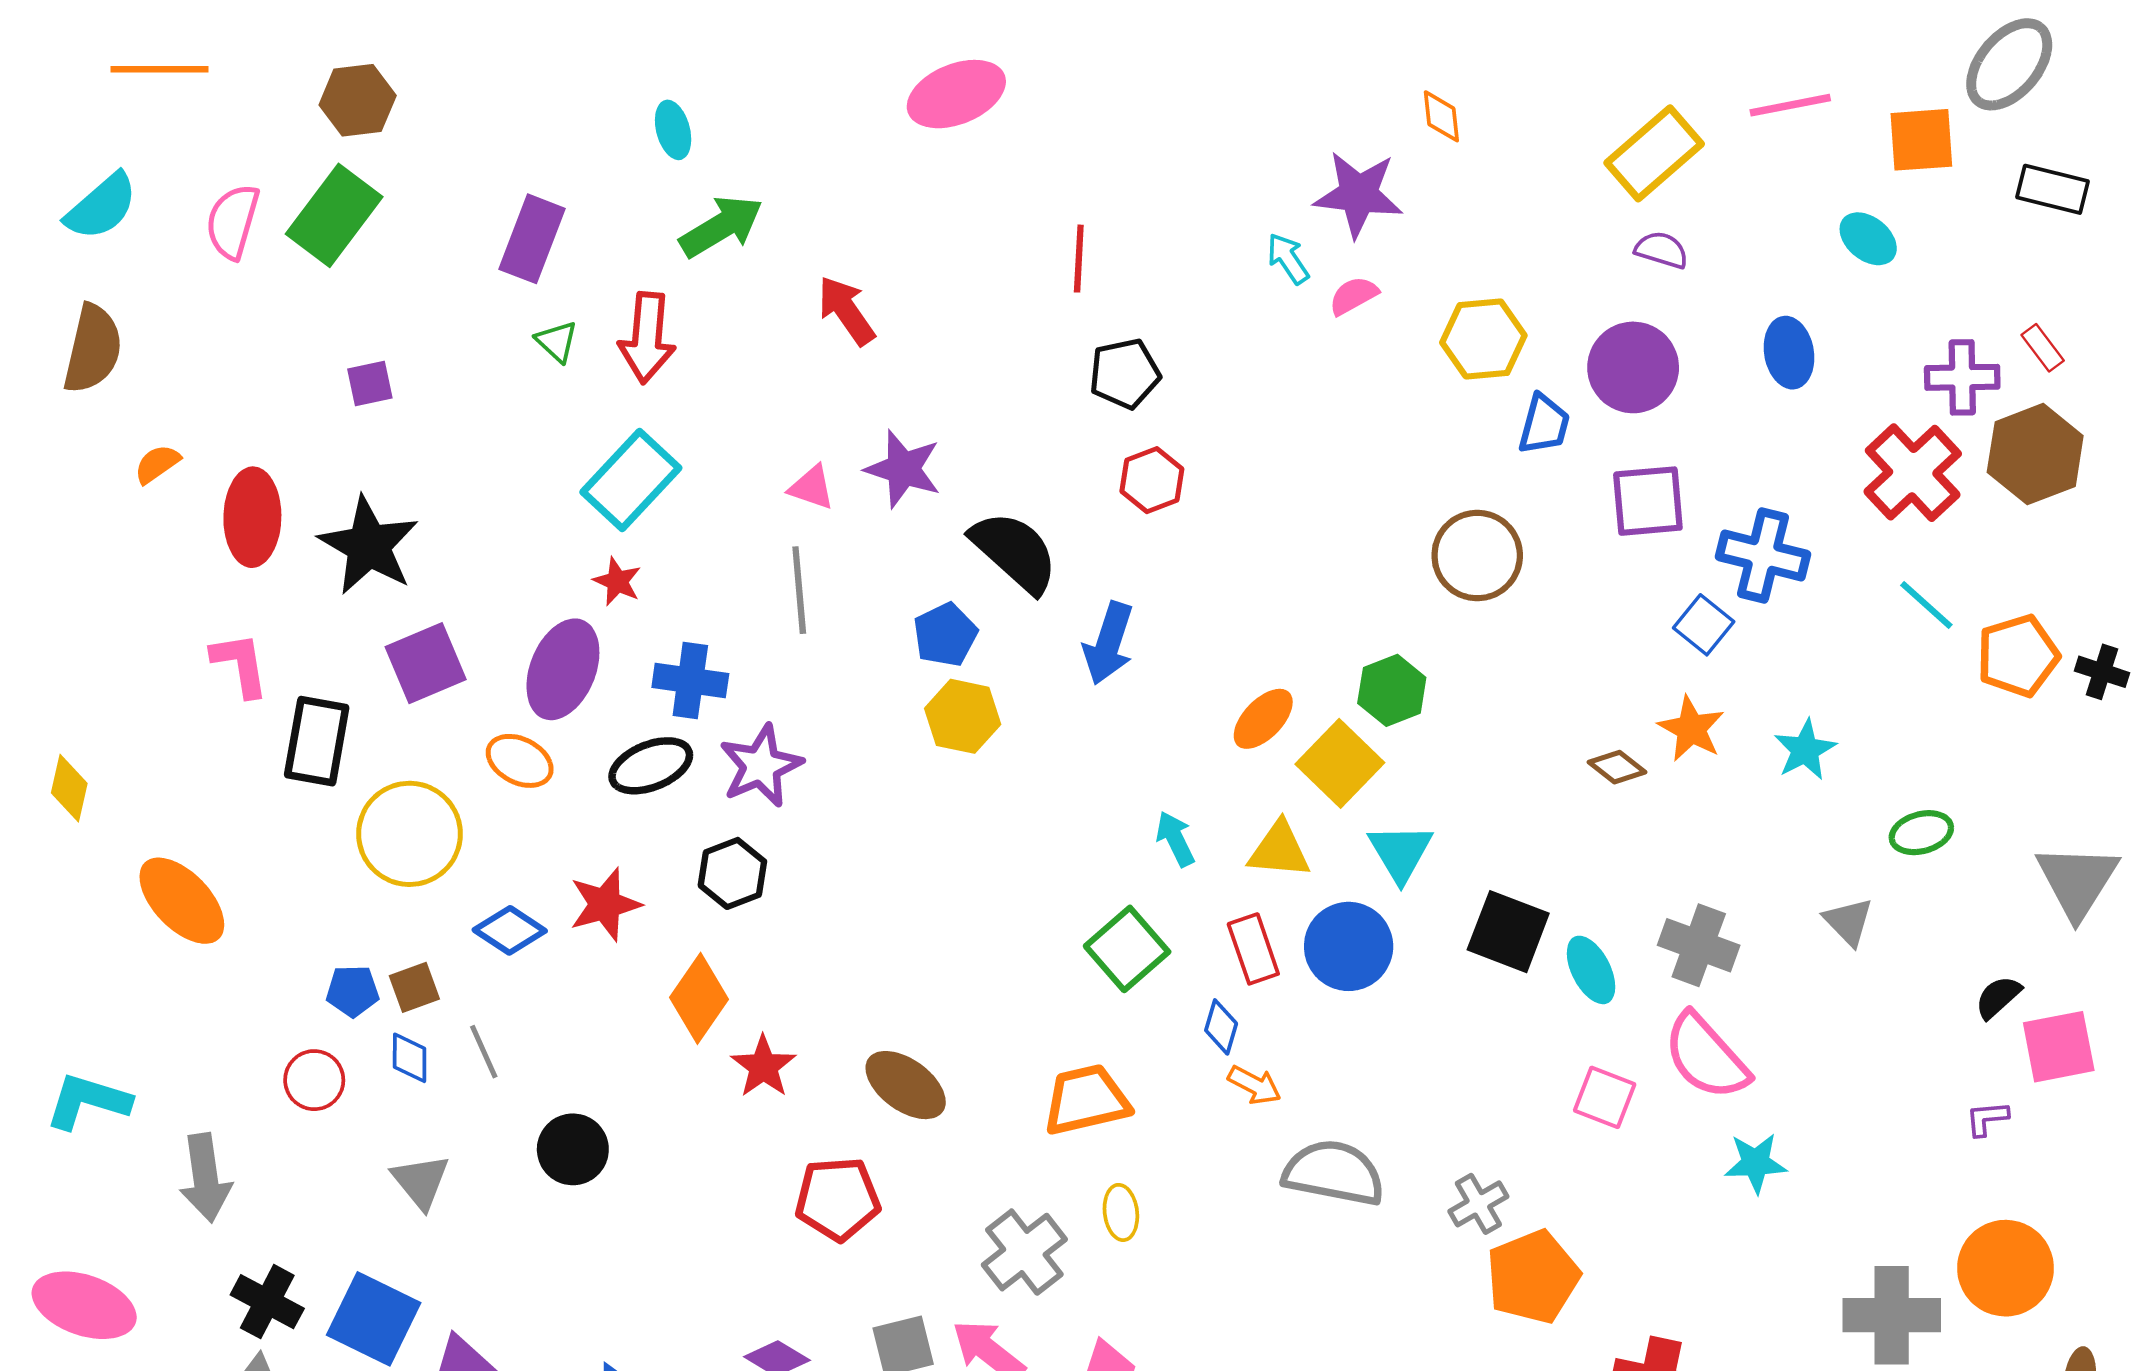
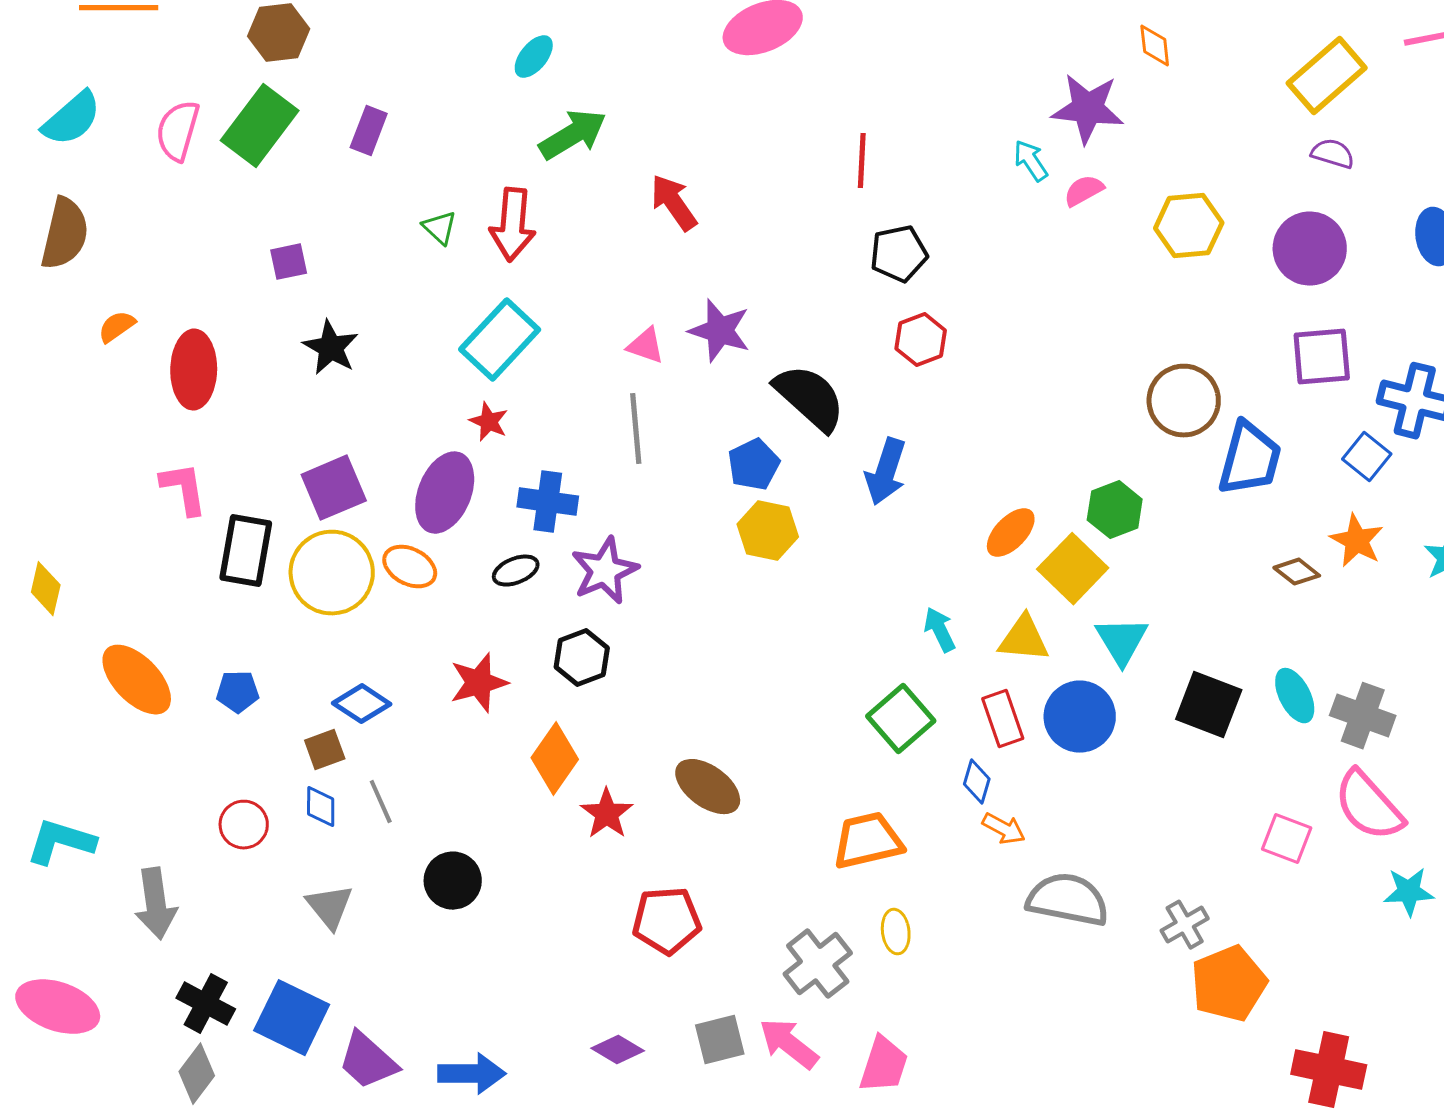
cyan ellipse: (673, 130) -> (534, 57), turned 54
purple rectangle: (532, 239) -> (369, 131), moved, size x0.7
blue trapezoid: (1544, 424) -> (1250, 459), moved, size x1.5
black star: (369, 546) -> (331, 348), moved, size x0.7
black ellipse: (651, 766) -> (516, 571), size x0.7
yellow circle: (410, 834) -> (332, 573), moved
blue diamond: (510, 930) -> (362, 704), moved
cyan ellipse: (1591, 970) -> (1295, 696), moved
blue pentagon: (353, 991) -> (238, 692), moved
brown ellipse: (906, 1085) -> (708, 787), moved

